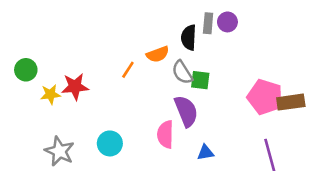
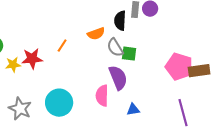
orange line: (128, 70) -> (62, 46), moved
cyan circle: (110, 143) -> (59, 103), size x1.4

